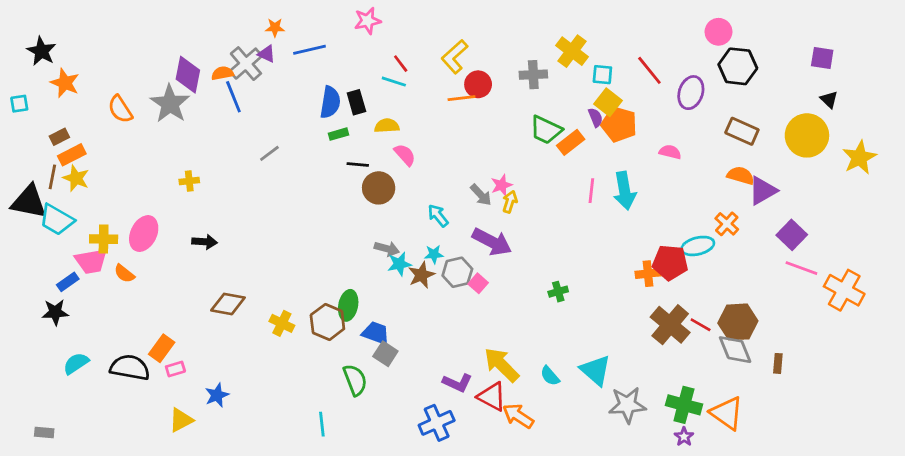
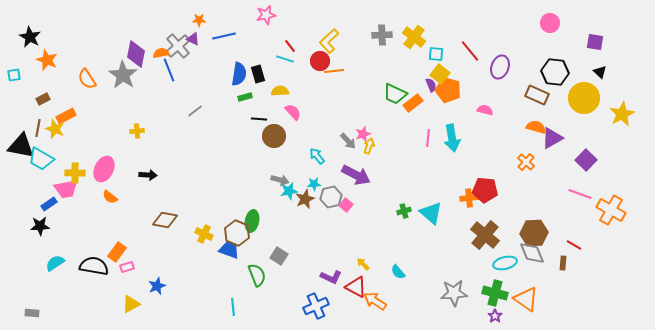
pink circle: (718, 32) -> (550, 23), moved
black hexagon: (738, 66) -> (555, 72), moved
gray cross: (533, 75) -> (382, 35), moved
red circle: (478, 84) -> (320, 61), moved
orange rectangle: (72, 155) -> (66, 116), moved
purple square: (792, 235) -> (586, 160), moved
cyan ellipse: (698, 246) -> (505, 263), moved
orange semicircle: (124, 274) -> (110, 197), moved
red line: (701, 325) -> (574, 245), moved
blue trapezoid: (376, 333) -> (229, 250), moved
yellow arrow: (502, 365) -> (363, 264), size x0.5
cyan triangle: (596, 370) -> (431, 213), moved

